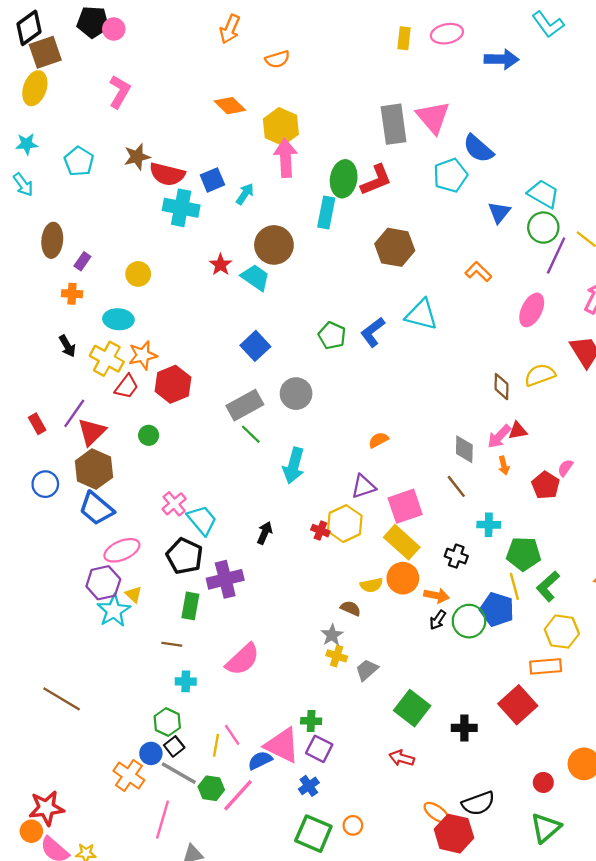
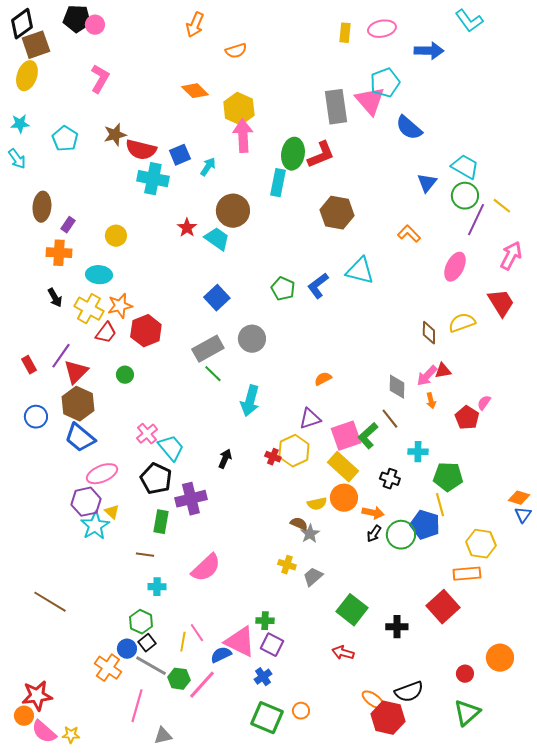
cyan pentagon: (450, 175) -> (385, 83), moved
orange cross: (72, 294) -> (59, 253), size x1.4
green L-shape: (548, 586) -> (368, 436), moved
gray star: (332, 635) -> (310, 534), moved

